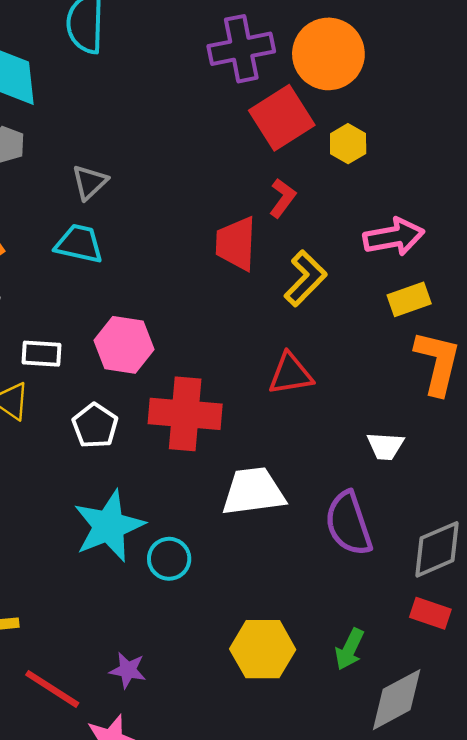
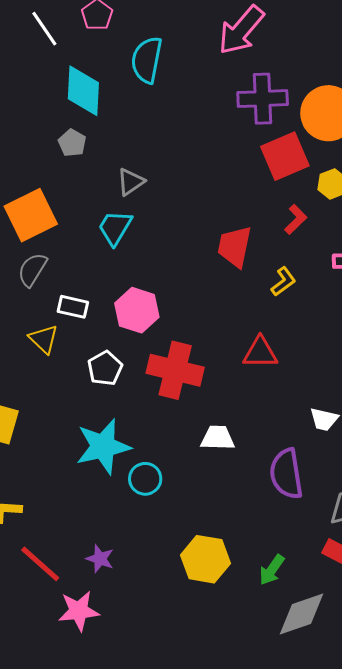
red L-shape: (283, 198) -> (296, 219), moved
cyan trapezoid: (79, 244) -> (115, 228), turned -81
yellow L-shape: (305, 278) -> (283, 282), size x0.7
white trapezoid: (253, 492) -> (218, 438), size x0.7

